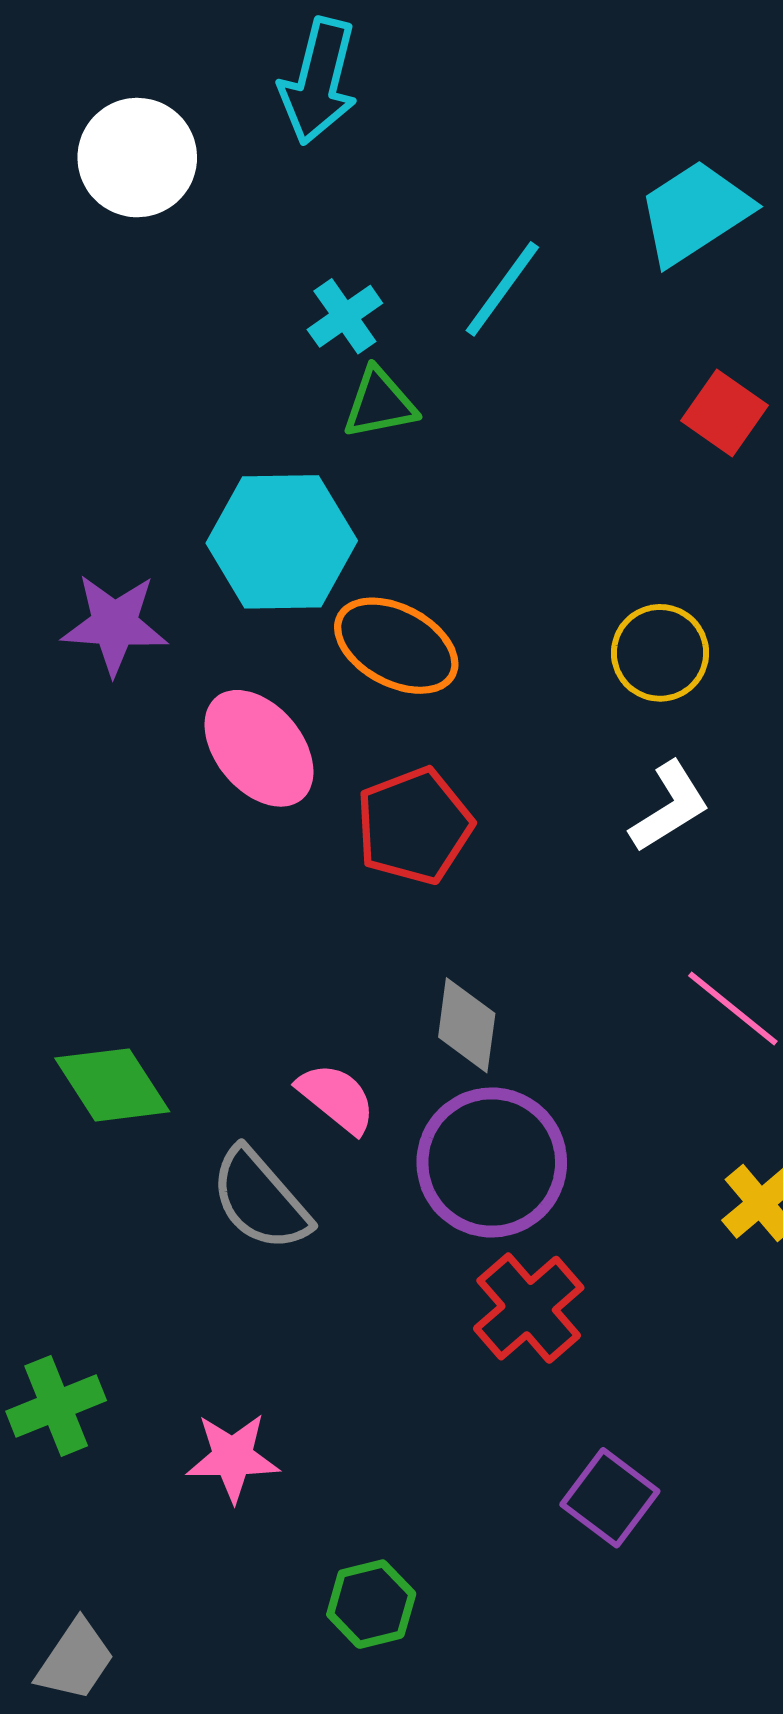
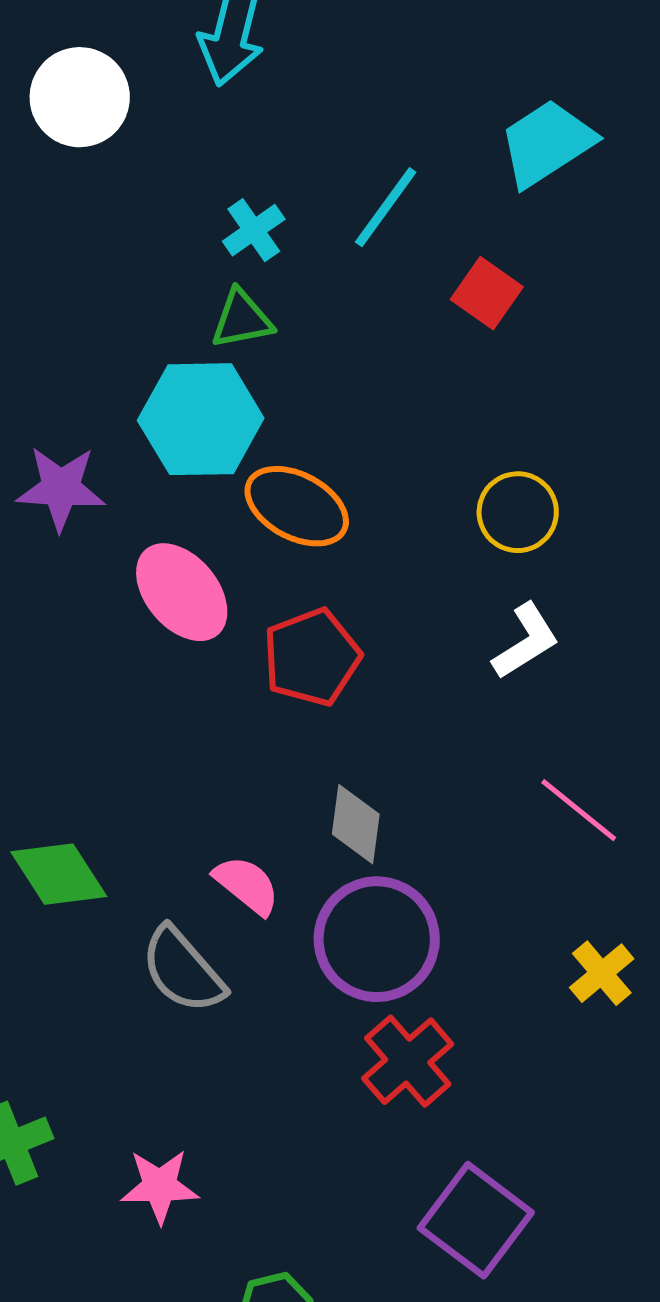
green triangle: (380, 403) -> (242, 319), moved
red square: (724, 413) -> (487, 293), moved
purple square: (610, 1498) -> (476, 1220), size x1.4

